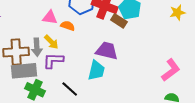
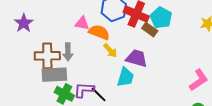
orange semicircle: (68, 26) -> (99, 32), size x1.5
yellow arrow: (51, 42) -> (110, 50), moved
purple L-shape: (53, 60) -> (84, 90), moved

